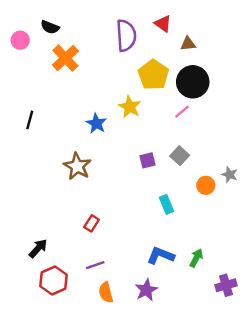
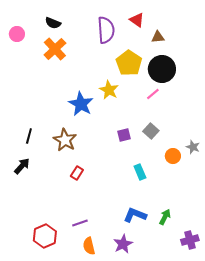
black semicircle: (50, 27) -> (53, 23), moved
black line: (30, 120) -> (29, 136), moved
blue star: (96, 123) -> (81, 104), size x1.4
red rectangle: (92, 223) -> (77, 173), moved
black arrow: (38, 248) -> (22, 166), moved

